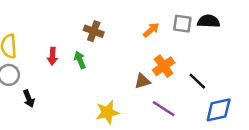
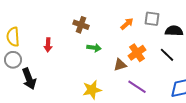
black semicircle: (209, 21) -> (174, 31), moved
green arrow: (80, 60) -> (94, 48), moved, turned 120
black line: (197, 81) -> (167, 55), moved
black arrow: (29, 99) -> (29, 79), size x1.5

